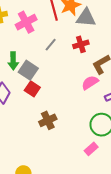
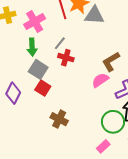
red cross: (81, 44) -> (66, 58), moved, turned 35
green arrow: (13, 61) -> (32, 47), moved
brown cross: (48, 120) -> (59, 119), turned -36

